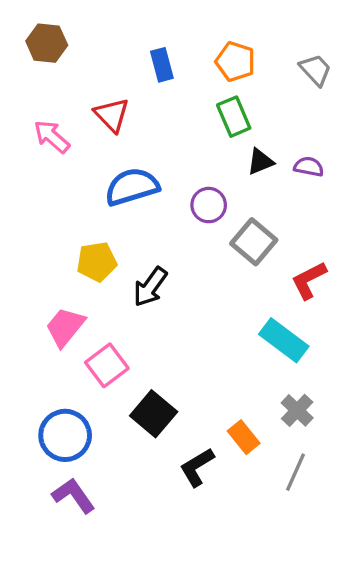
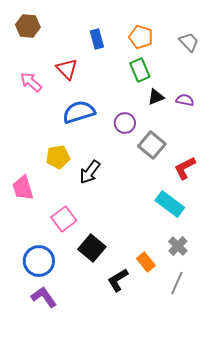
pink trapezoid: (65, 327) -> (23, 188), moved, turned -56

